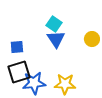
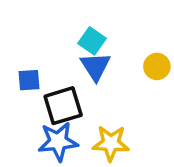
black square: (19, 72) -> (63, 106), moved

